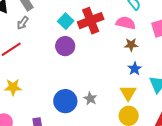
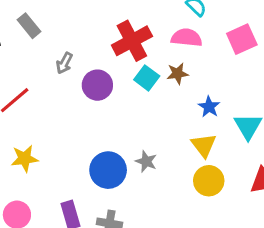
cyan square: (66, 21) -> (147, 78), moved
gray arrow: (23, 23) -> (64, 63), moved
brown star: (131, 45) -> (178, 74), moved

